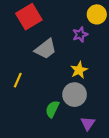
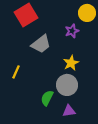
purple triangle: (88, 123) -> (69, 111), moved, turned 48

